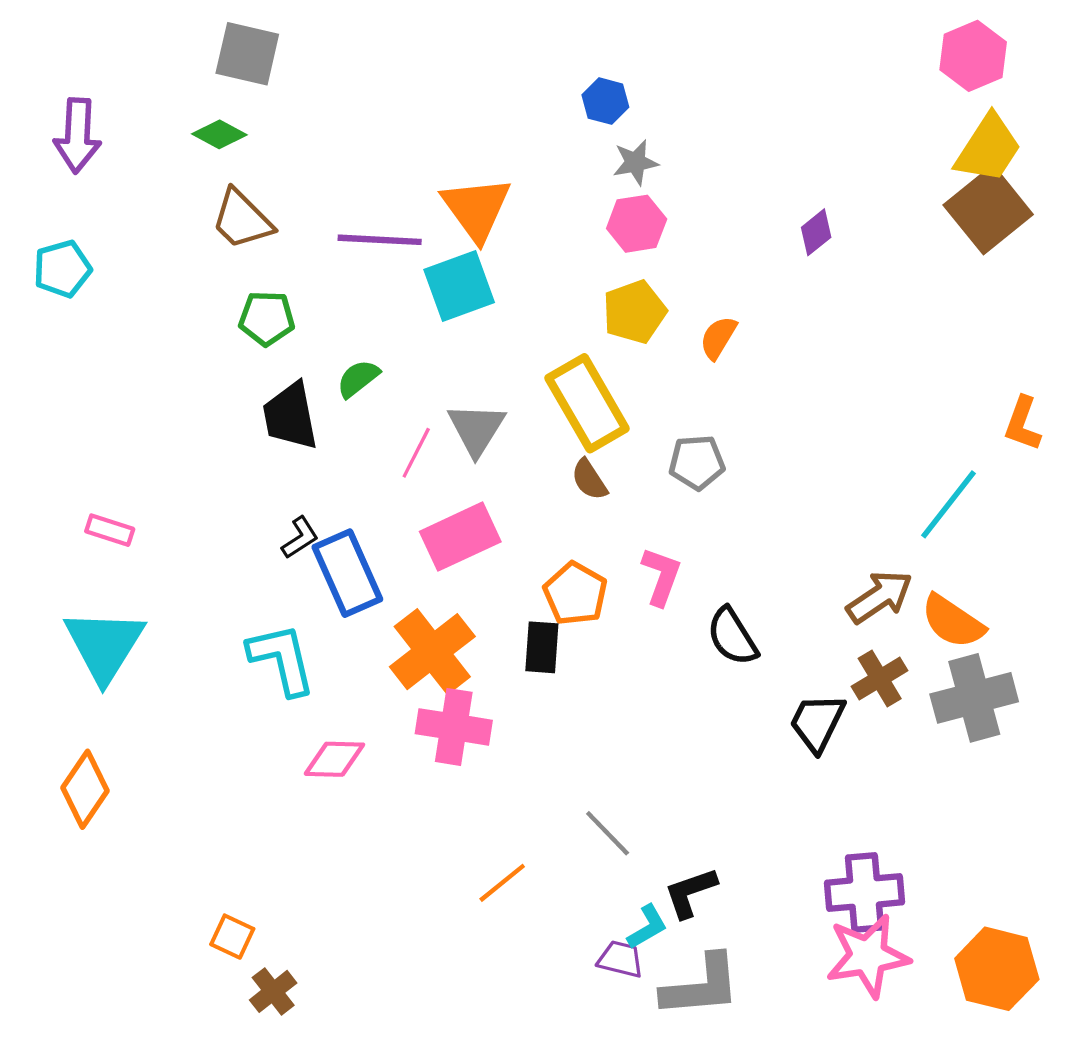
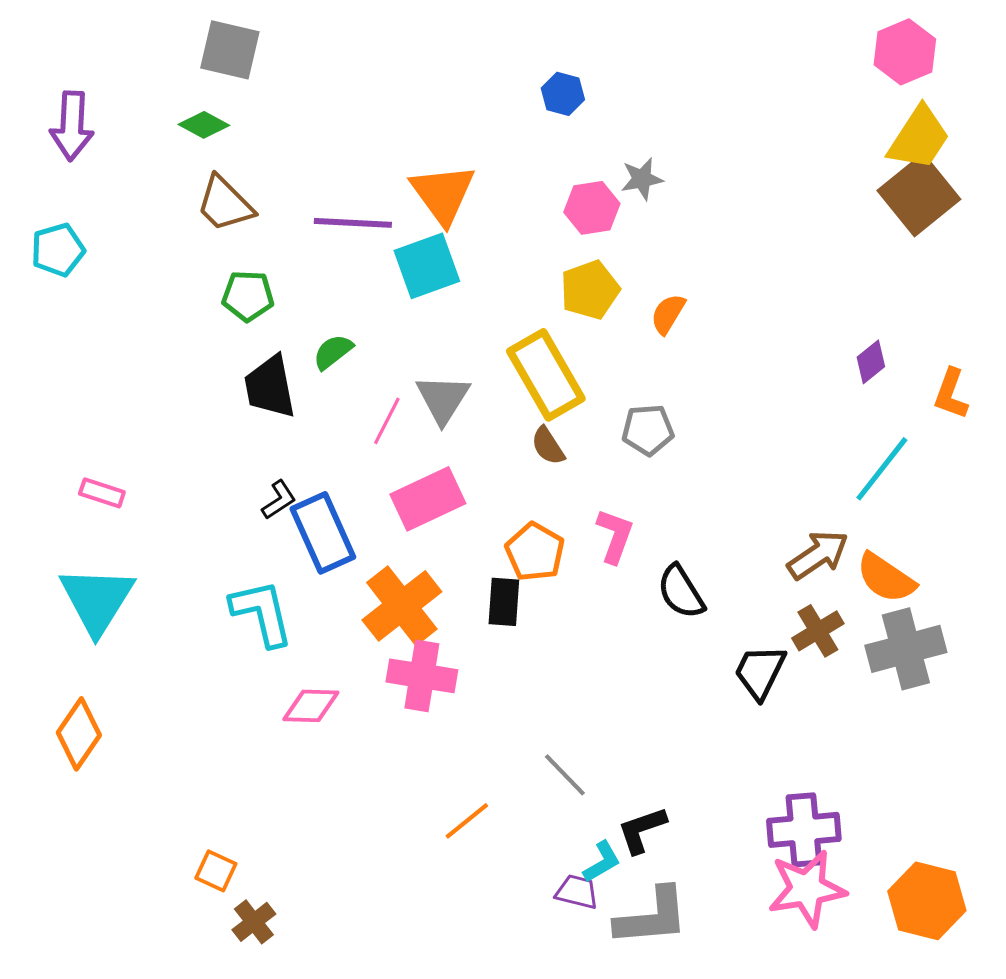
gray star: (635, 162) -> (642, 179), moved
purple diamond: (816, 232) -> (871, 362), moved

